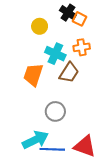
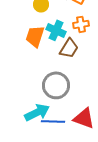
orange trapezoid: (33, 75) -> (35, 36), moved
gray circle: (55, 111) -> (56, 85), size x1.4

